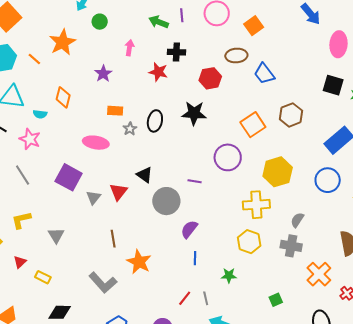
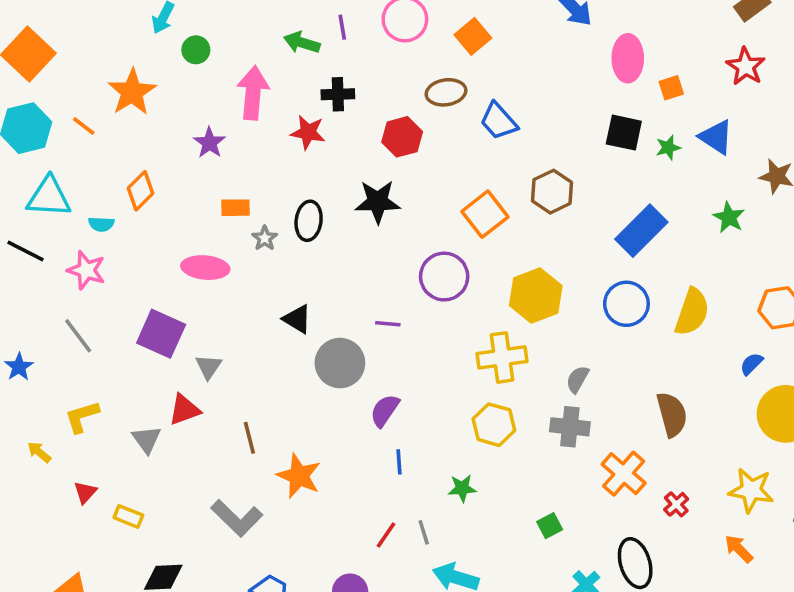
pink arrow: (129, 48) -> (253, 93), size x1.8
orange diamond: (63, 97) -> (140, 191), turned 35
red triangle: (118, 192) -> (184, 410), moved, turned 36

